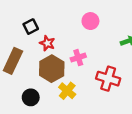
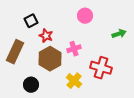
yellow cross: (67, 91) -> (74, 81), moved

